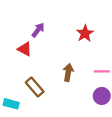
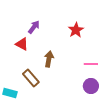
brown arrow: (68, 72) -> (49, 59), moved

